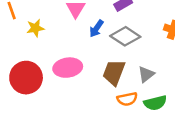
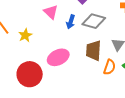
orange semicircle: (127, 99) -> (109, 67), turned -42

